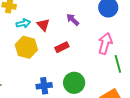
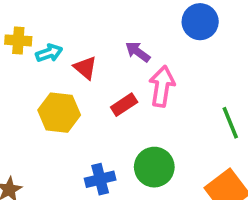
cyan arrow: (23, 23) -> (49, 53), moved
pink arrow: (105, 43) -> (162, 86), moved

